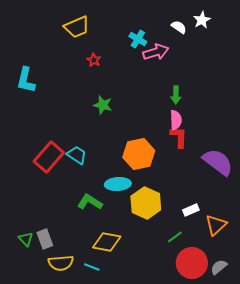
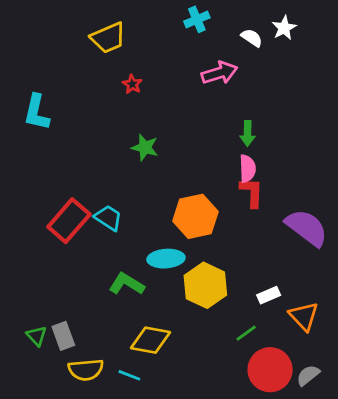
cyan cross: (138, 39) -> (197, 19), moved, turned 36
orange triangle: (216, 225) -> (304, 316), turned -30

